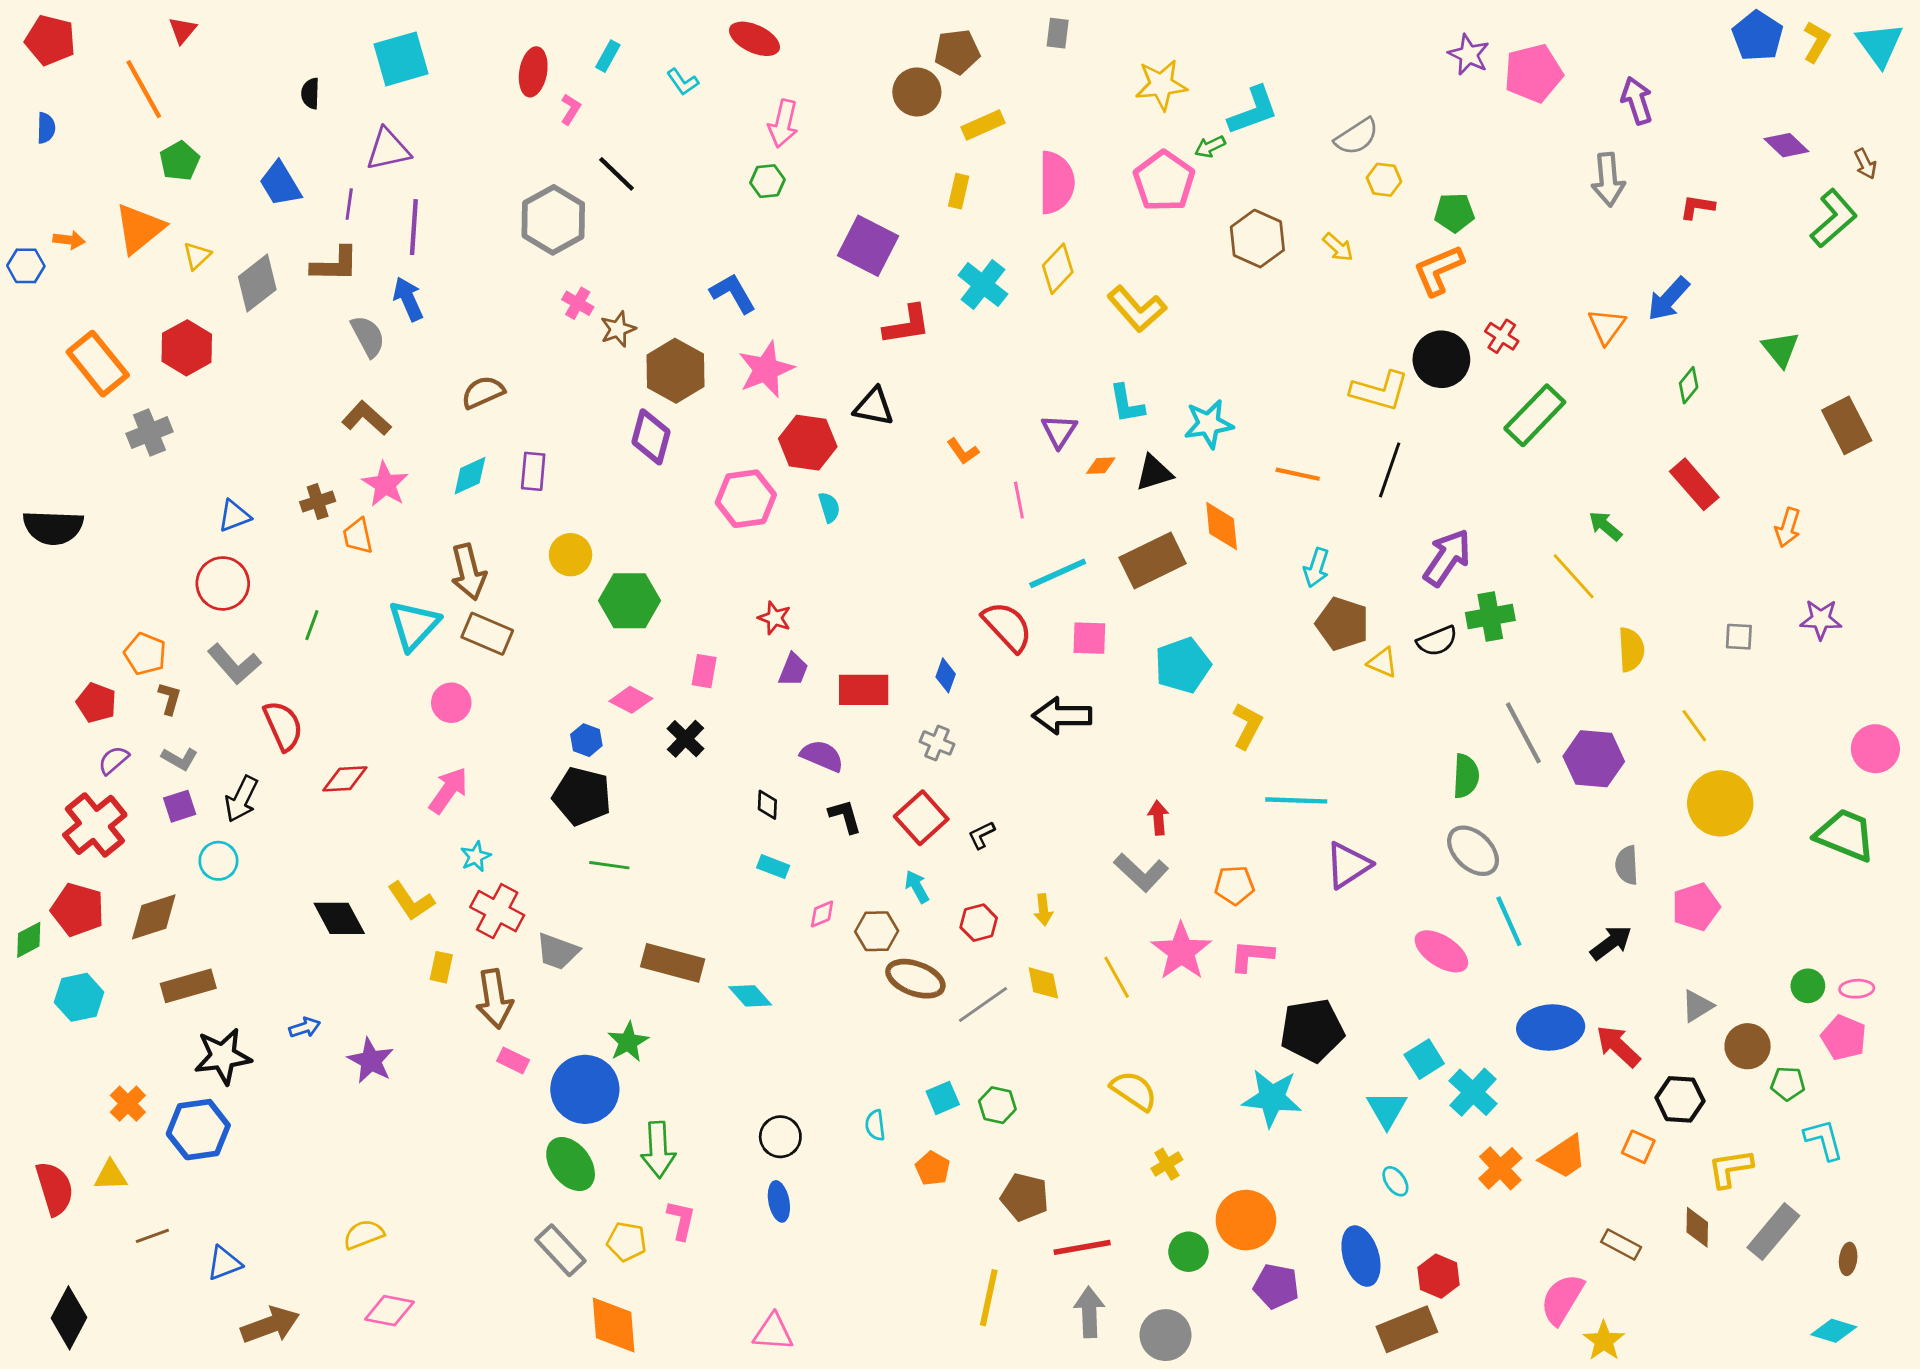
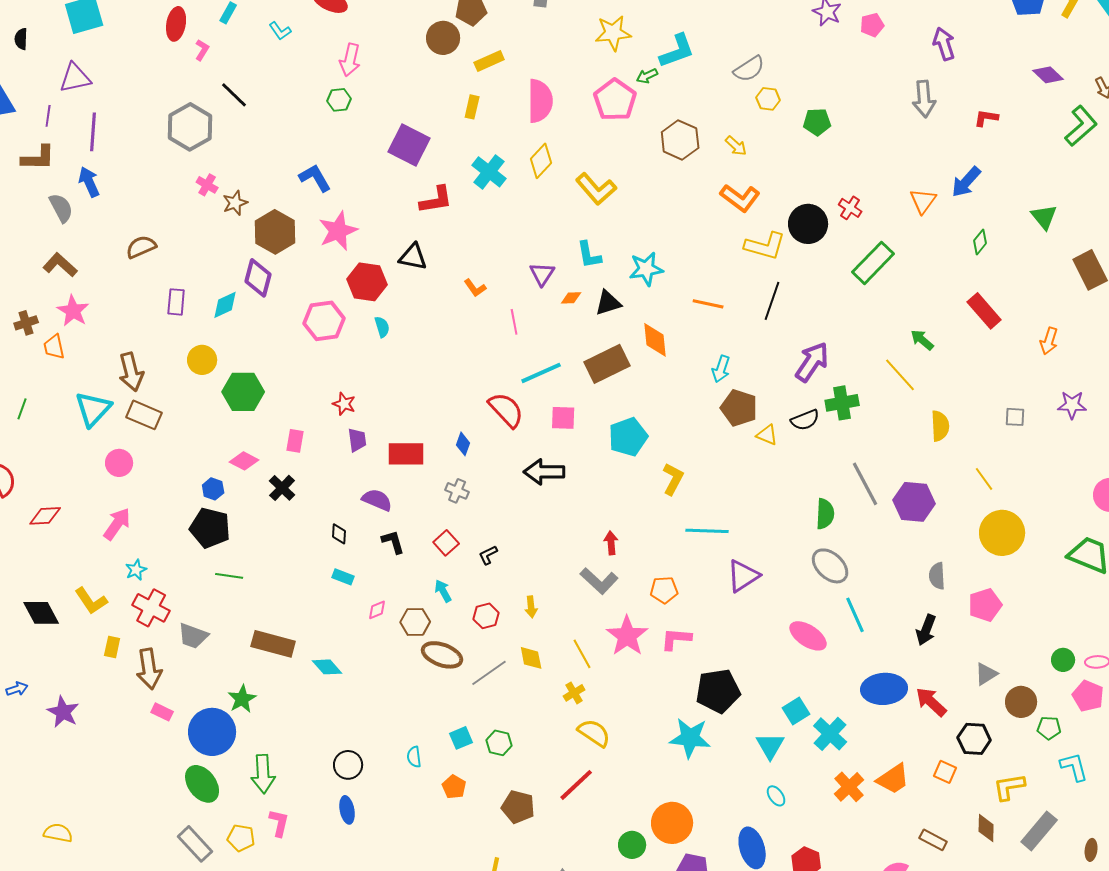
pink pentagon: (1533, 73) -> (872, 25), size x0.6
orange L-shape: (1439, 270) -> (740, 198), moved, turned -120
cyan diamond: (470, 476) -> (225, 305), moved
purple trapezoid: (793, 670) -> (357, 440), turned -30
red square: (921, 818) -> (446, 543), size x0.7
black arrow: (1611, 943) -> (926, 630), turned 148
yellow cross: (1167, 1164) -> (574, 693), moved
yellow semicircle: (364, 1234) -> (58, 833), turned 32
red line: (1082, 1247) -> (576, 785), moved, turned -33

